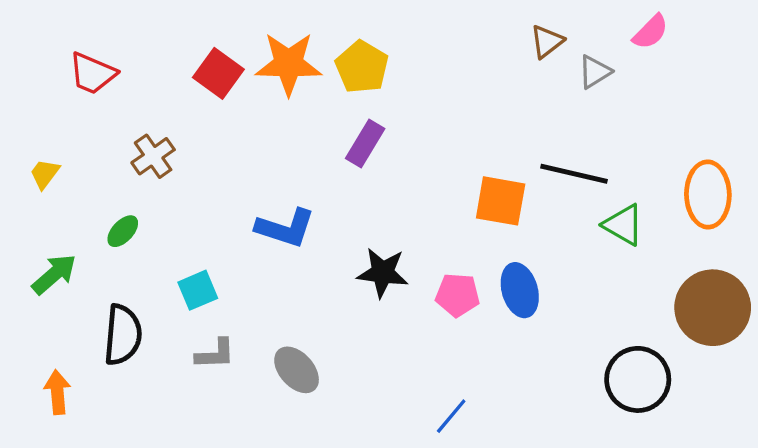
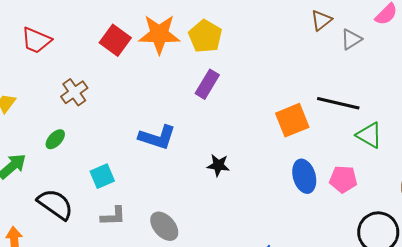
orange square: (501, 201) -> (292, 120), turned -32
black star: (383, 273) -> (218, 165), size x0.7
pink pentagon: (458, 295) -> (343, 179), moved
black semicircle: (123, 335) -> (55, 204), turned -60

